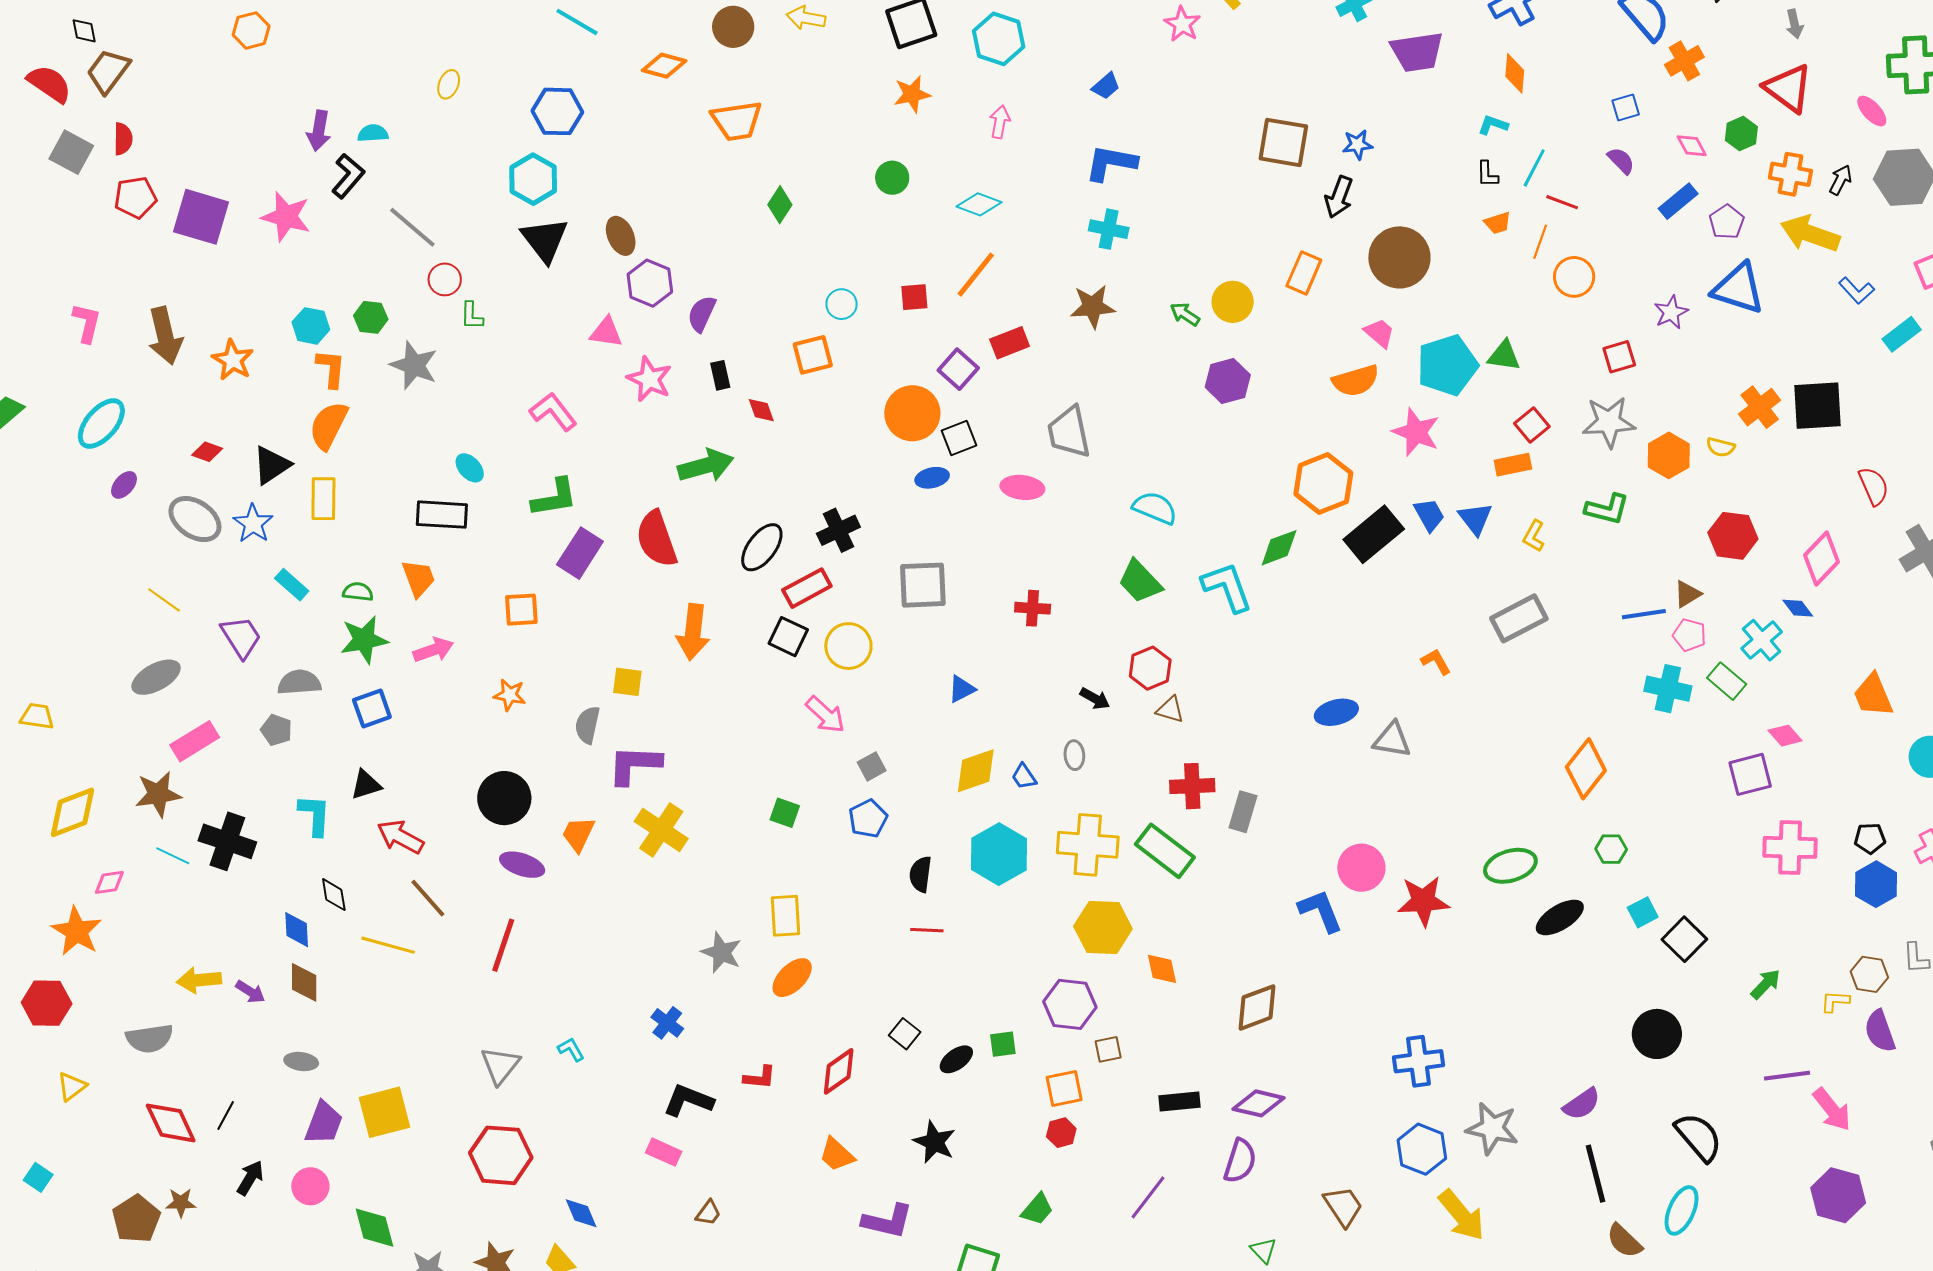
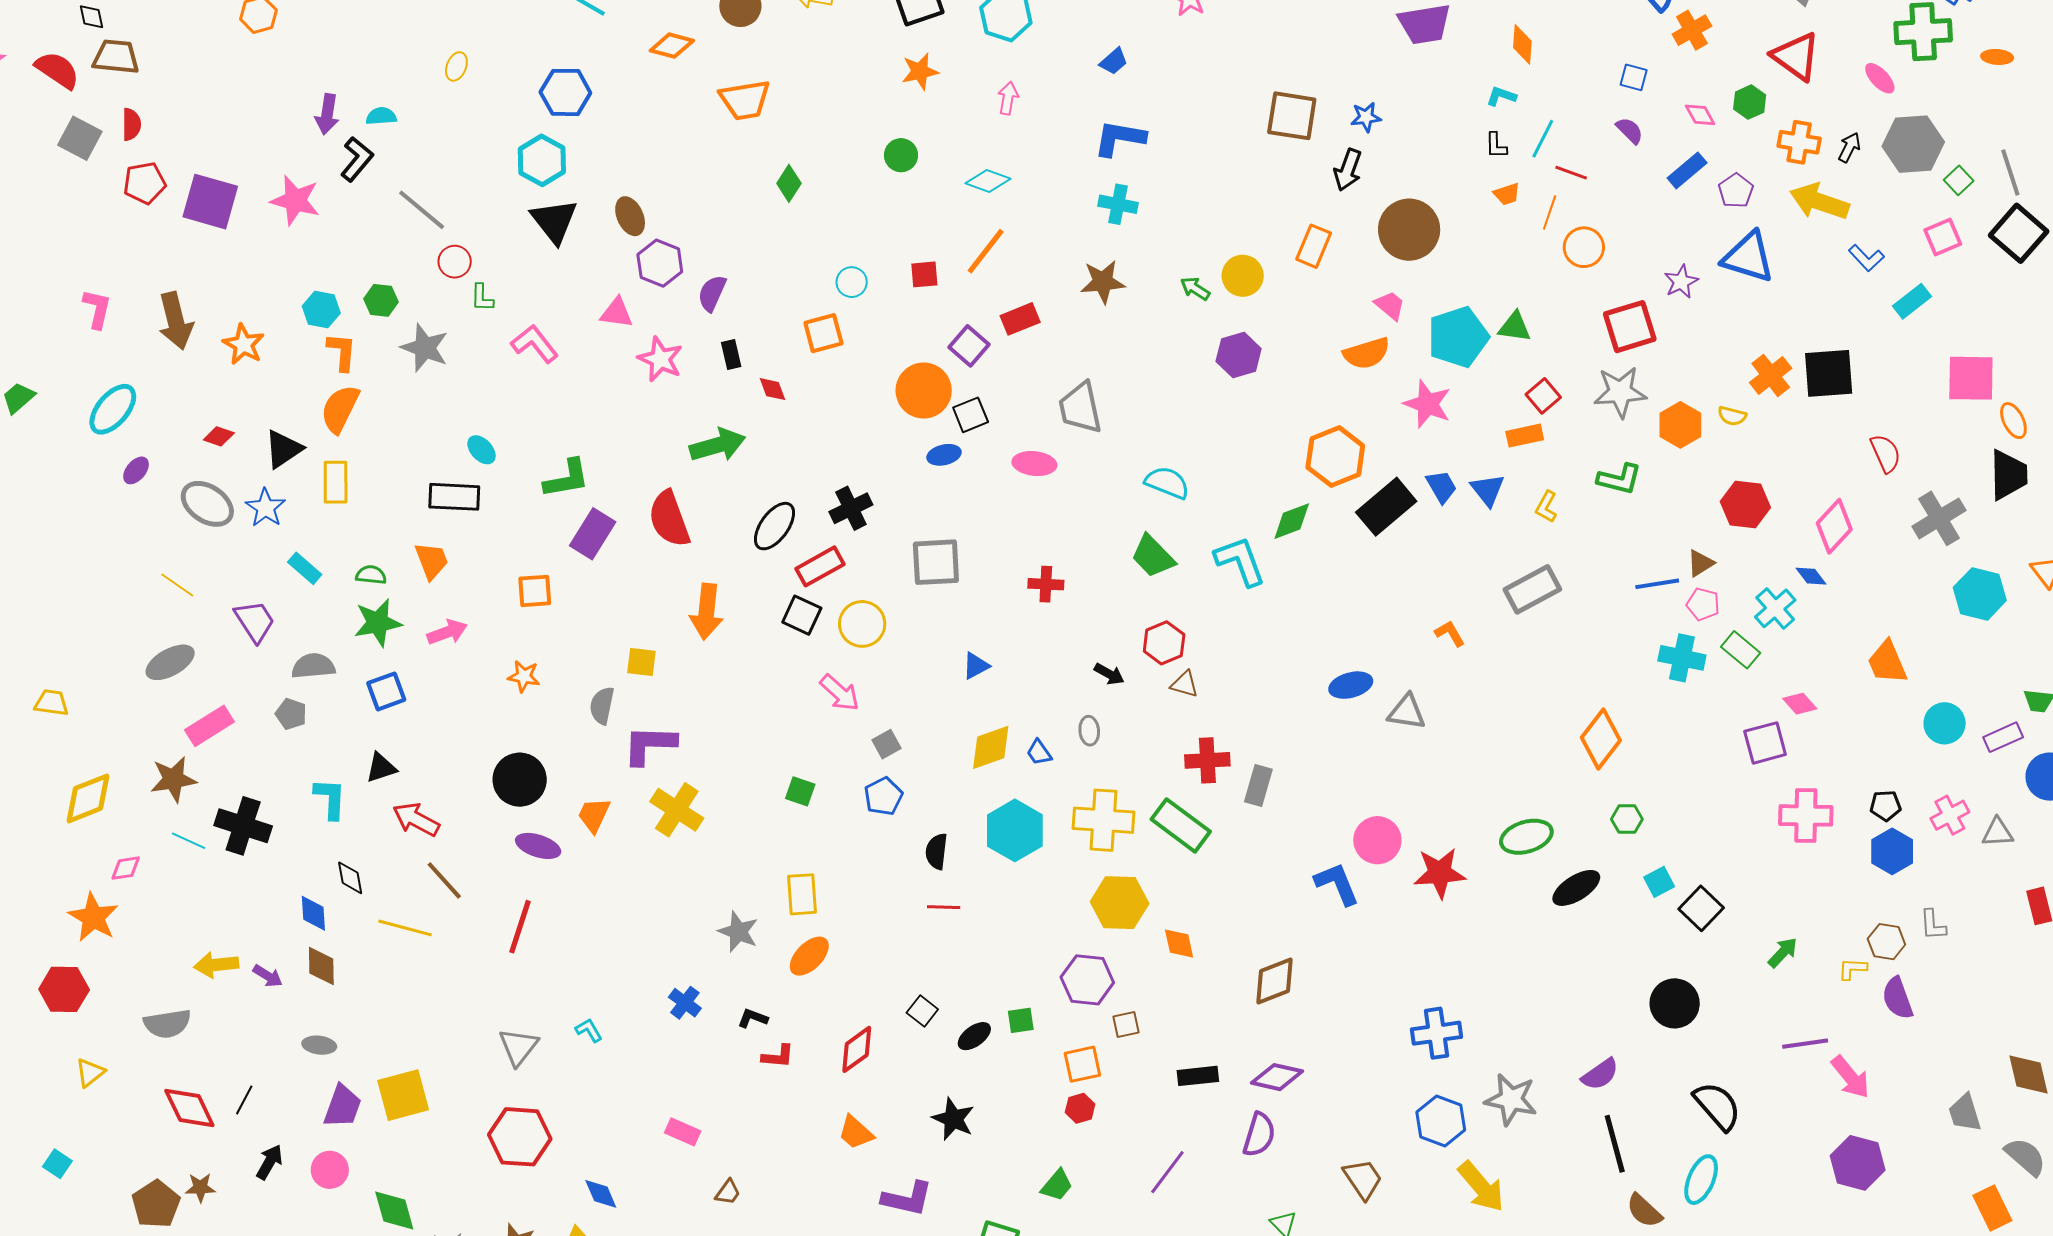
brown trapezoid: (108, 71) -> (116, 57), turned 60
blue square: (1626, 107) -> (1634, 77), turned 32
red square: (1619, 357) -> (1630, 327), size x1.6
pink L-shape: (553, 412) -> (535, 344), moved
black L-shape: (688, 1100) -> (753, 1018), moved, size x0.6

